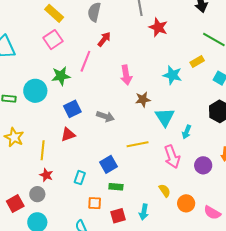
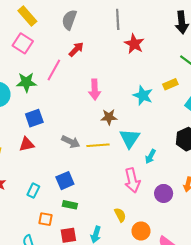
pink square: (53, 40) -> (23, 43), turned -30
gray arrow: (105, 116) -> (71, 142), moved
yellow line: (138, 144) -> (98, 145), moved

